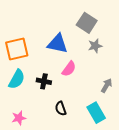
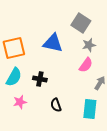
pink semicircle: (69, 69) -> (86, 65), moved
cyan rectangle: (96, 113) -> (90, 109), turned 36
pink star: (19, 118) -> (20, 102), moved

